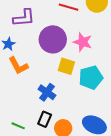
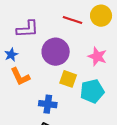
pink star: (83, 42) -> (97, 56), moved
blue cross: (47, 92) -> (48, 104), turned -30

